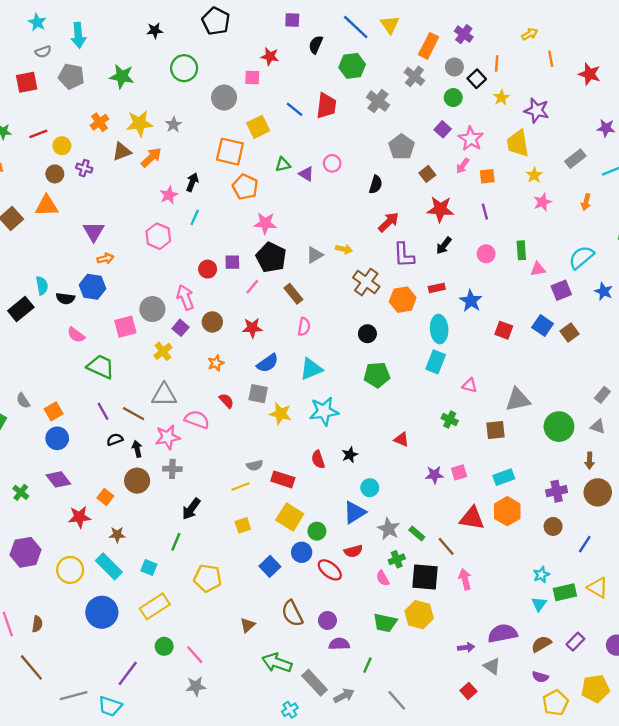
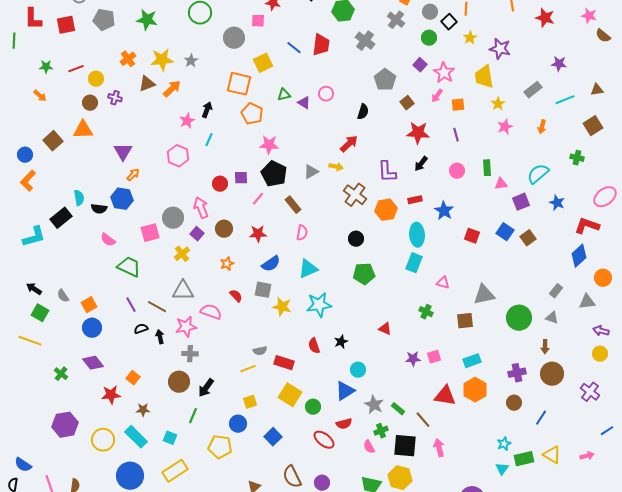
red arrow: (389, 222) -> (349, 144), moved
orange arrow: (105, 259) -> (133, 175), turned -32
brown circle: (137, 481) -> (179, 382), moved
blue circle: (302, 552) -> (238, 424), moved

